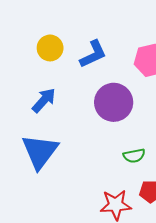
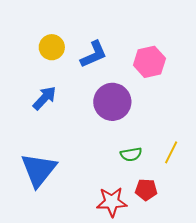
blue triangle: (40, 152) -> (39, 170), moved

